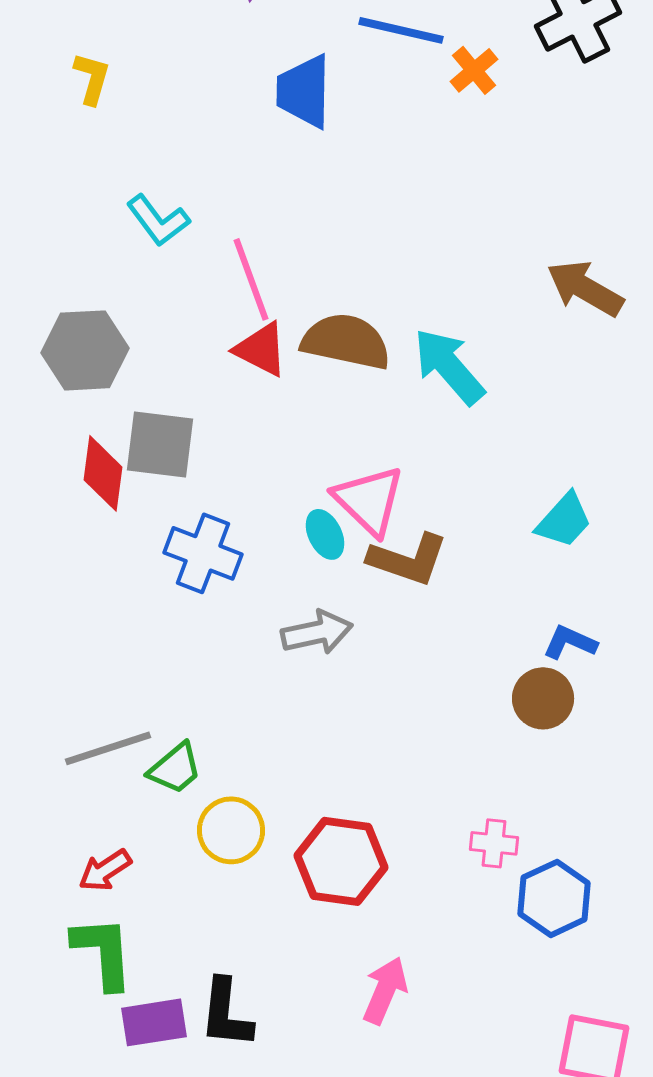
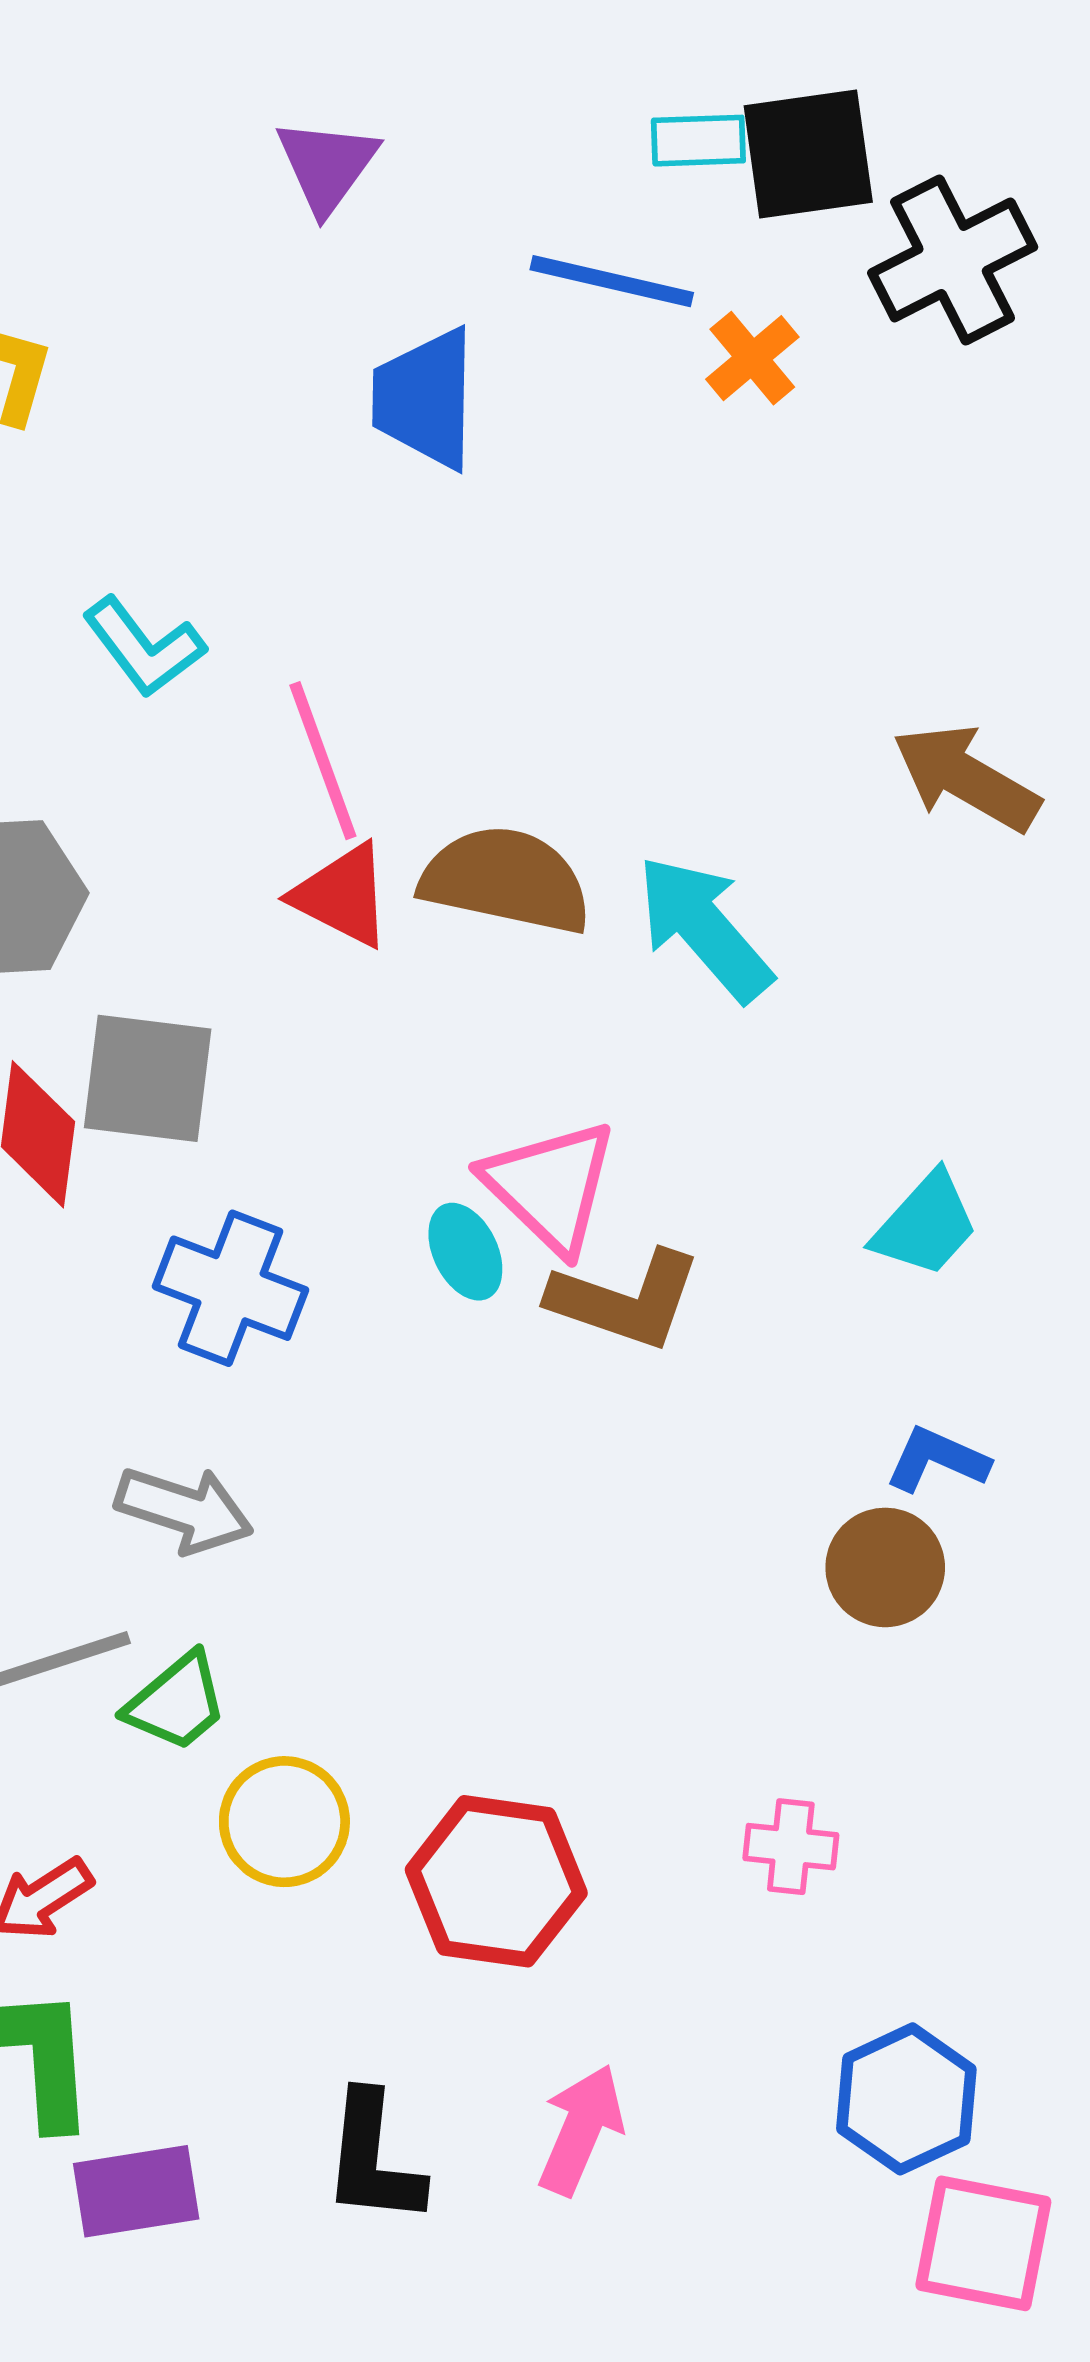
gray arrow: (317, 632) -> (184, 1510), moved, turned 30
blue hexagon: (554, 898) -> (906, 2099), moved
black L-shape: (226, 1013) -> (373, 2159), moved

